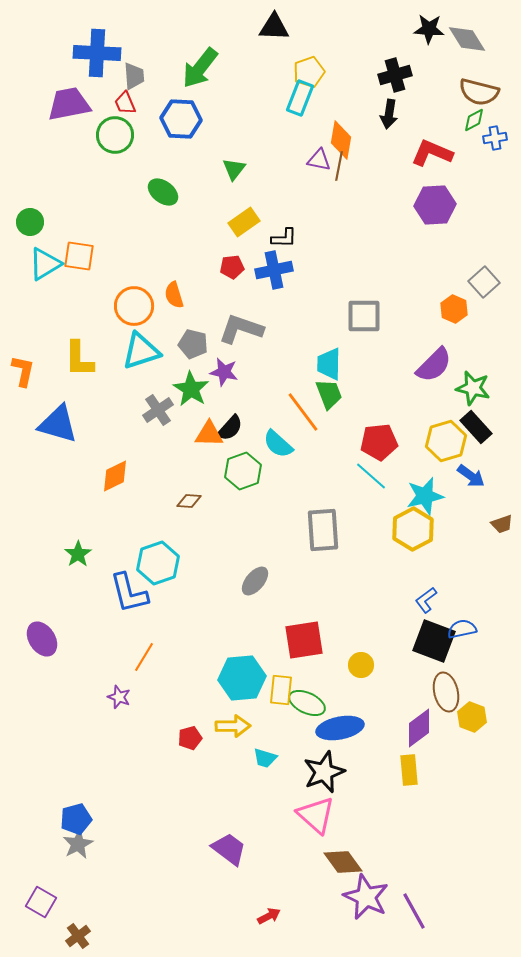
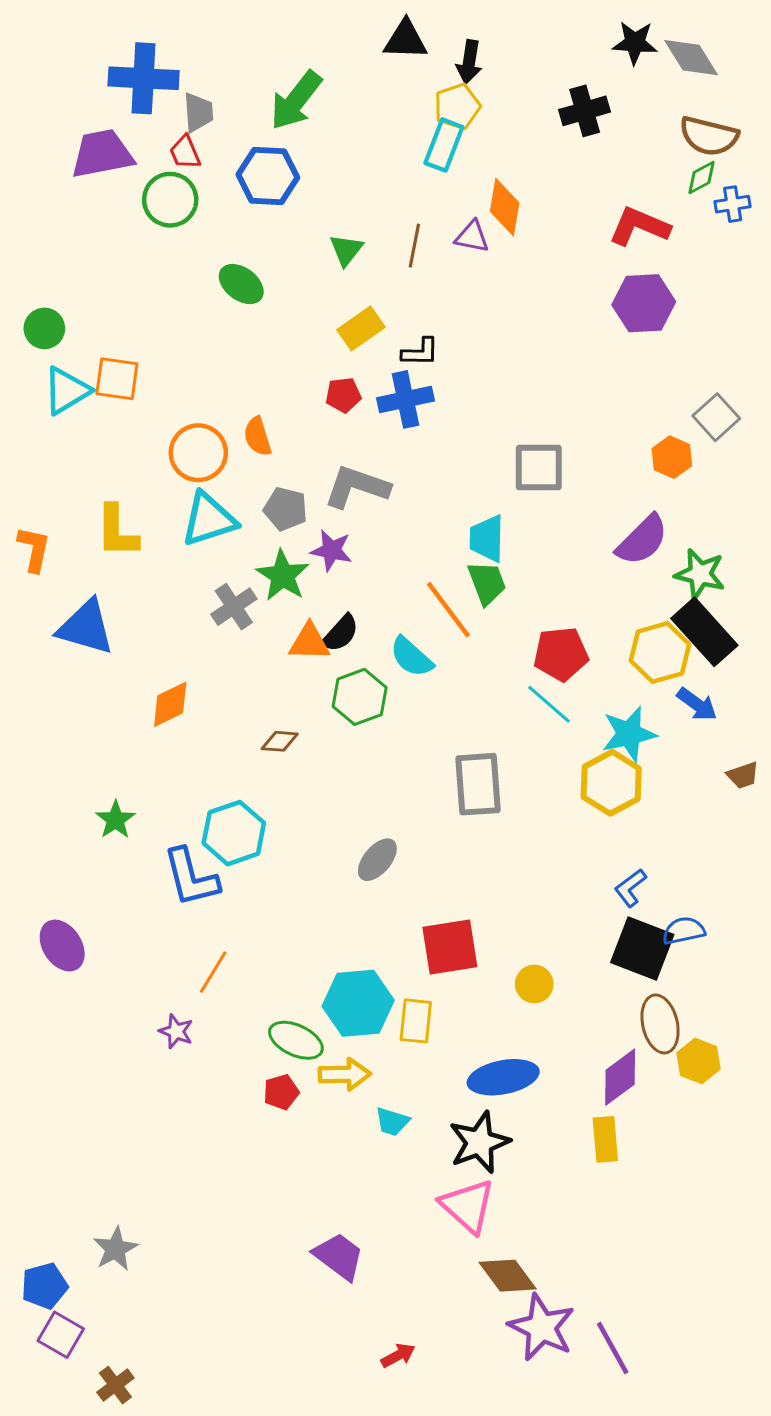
black arrow: (389, 114) -> (469, 62), moved
brown line: (339, 166) -> (414, 246), moved
black rectangle: (476, 427) -> (704, 632), size x1.4
green ellipse: (307, 703) -> (296, 1040), moved
blue pentagon: (76, 819) -> (44, 1286), moved

